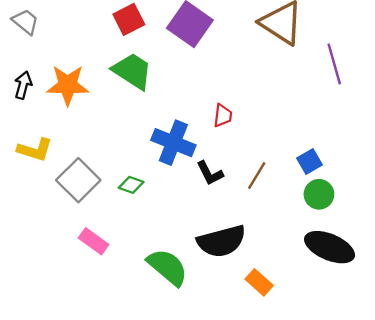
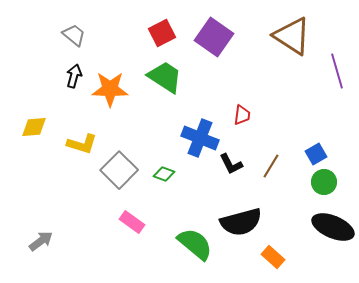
black arrow: (23, 85) -> (74, 76), moved

